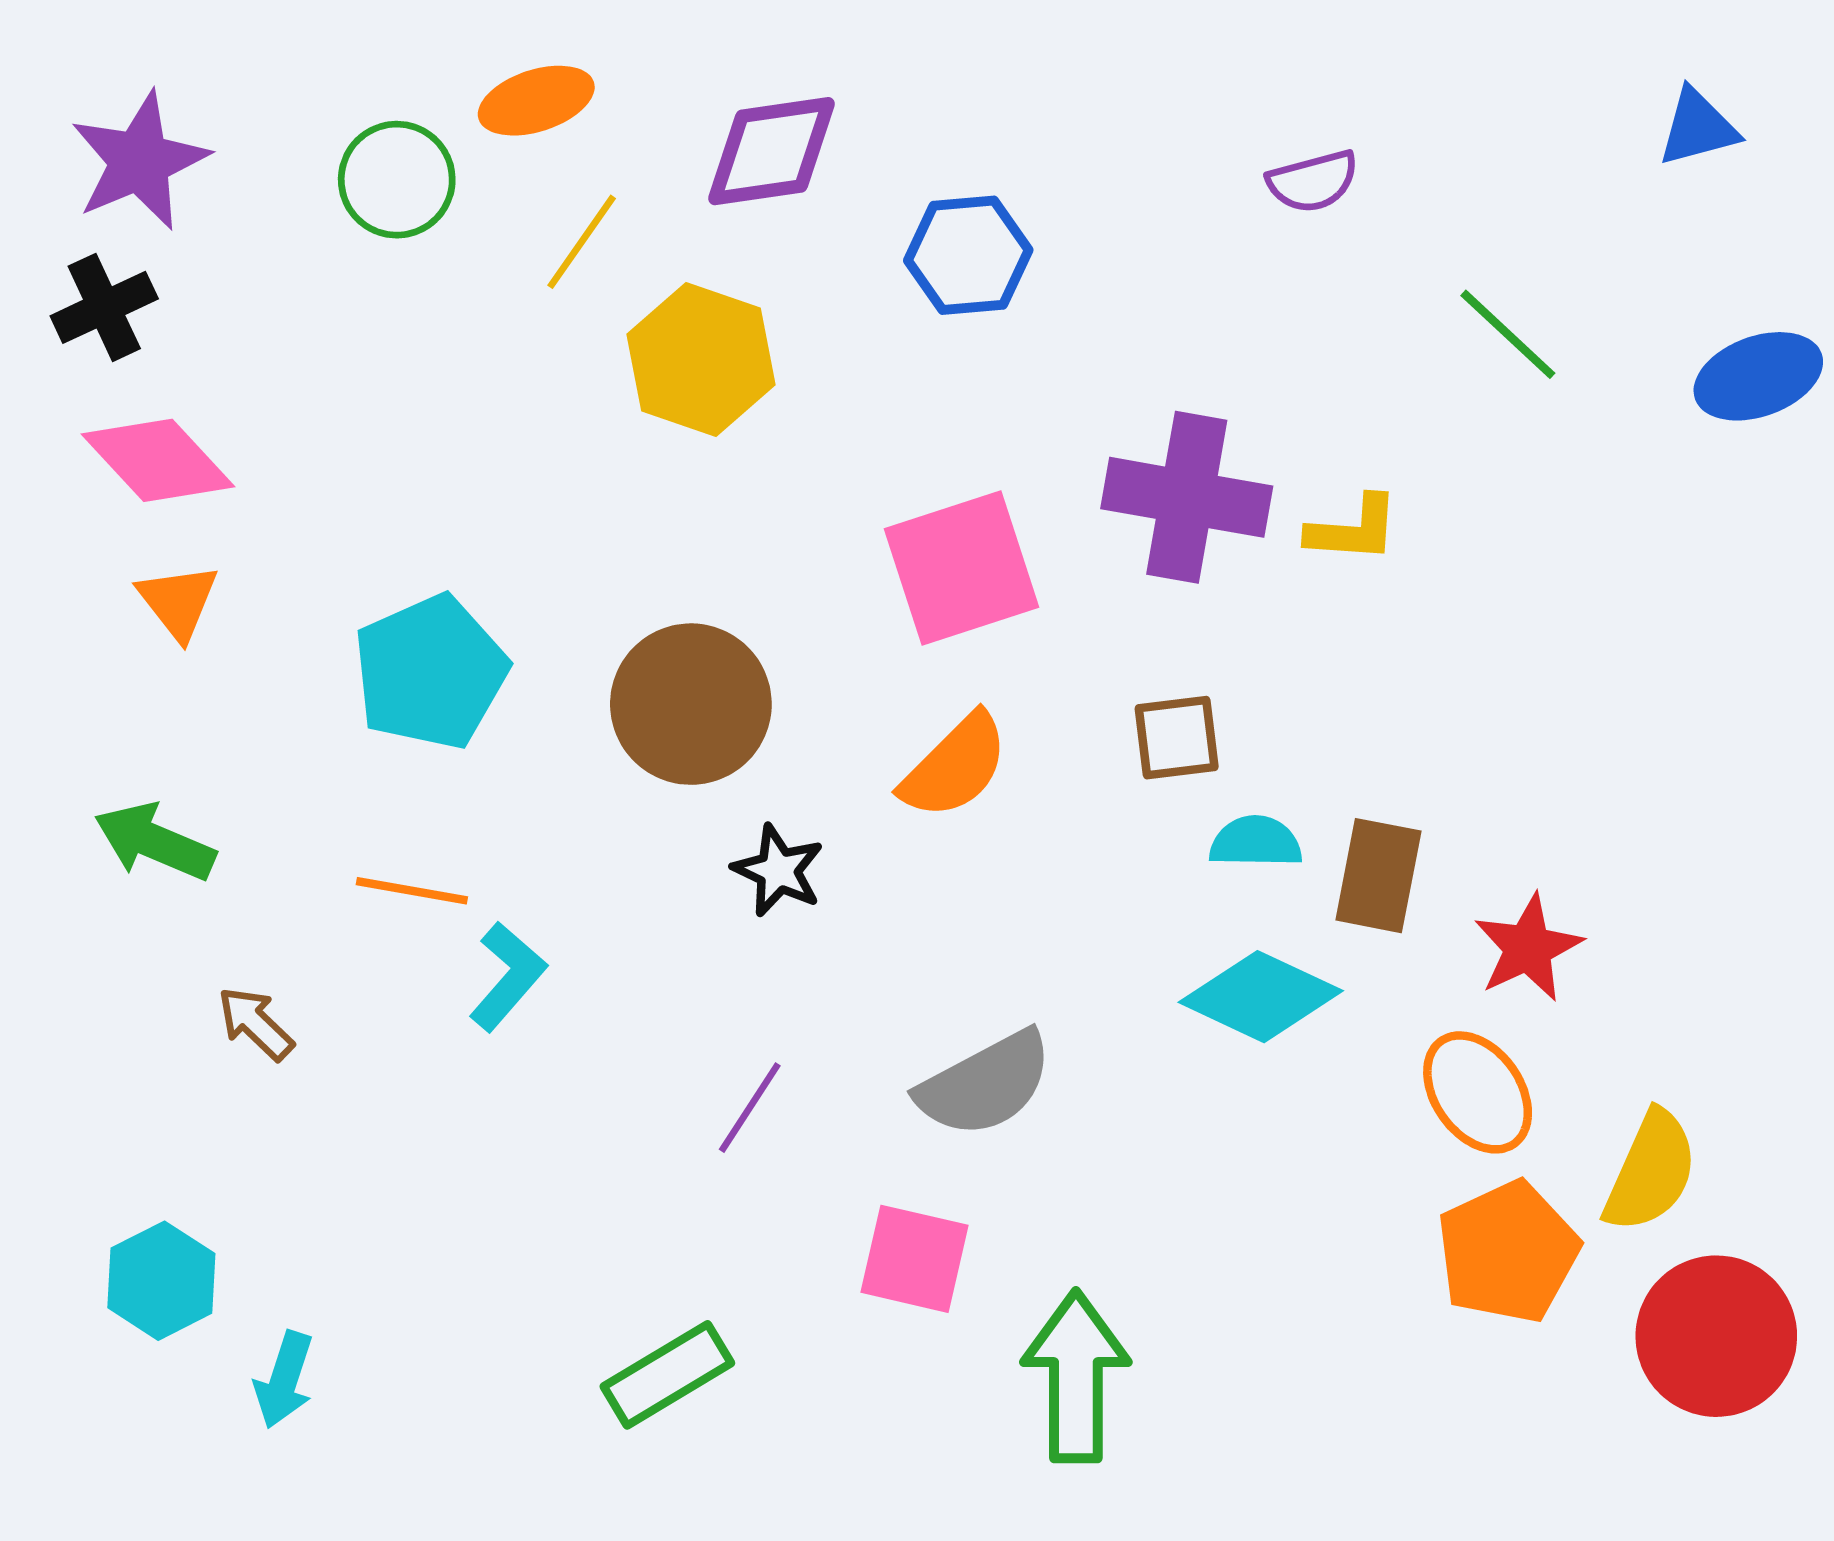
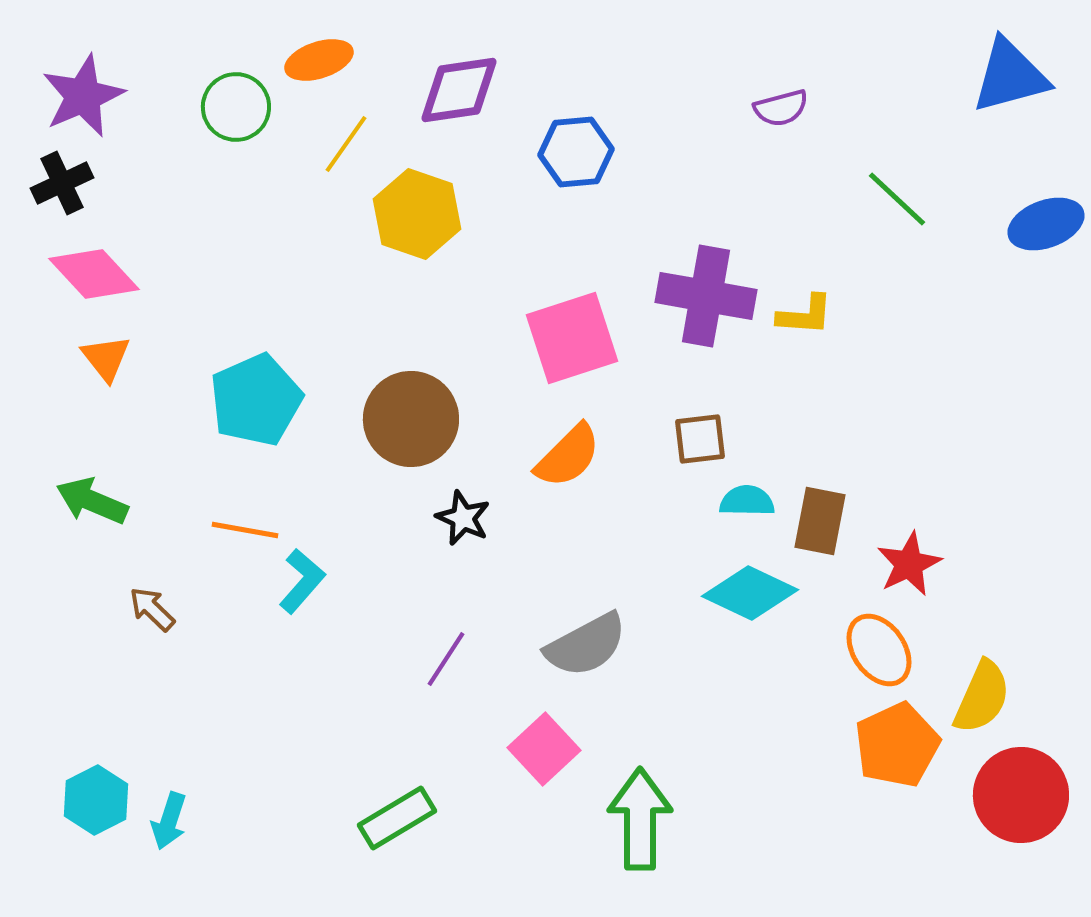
blue triangle: (1698, 128) -> (1010, 76), size x1.6
pink square: (914, 1259) -> (544, 749), turned 34
cyan hexagon: (161, 1281) -> (96, 800), moved

